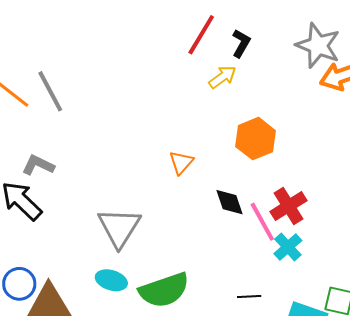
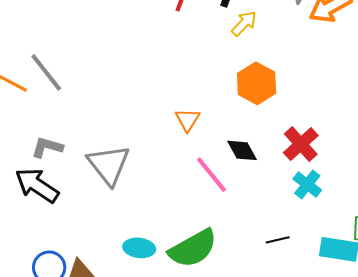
yellow arrow: (223, 77) -> (244, 24), moved
pink line: (262, 222) -> (211, 175), moved
gray triangle: (119, 227) -> (109, 165), moved

